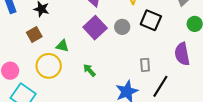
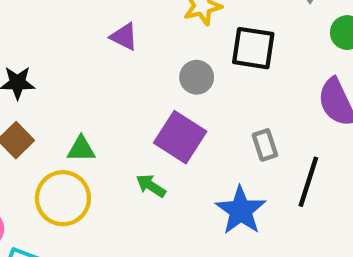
purple square: (95, 28) -> (180, 137), moved

